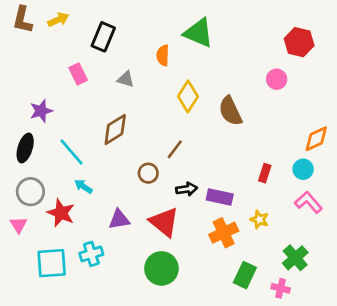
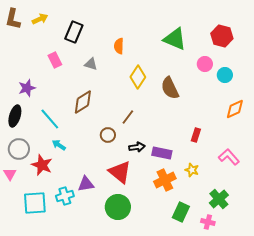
green triangle: (199, 33) -> (175, 39), moved
cyan circle: (303, 169) -> (225, 75), moved
purple triangle: (119, 219) -> (86, 184), moved

